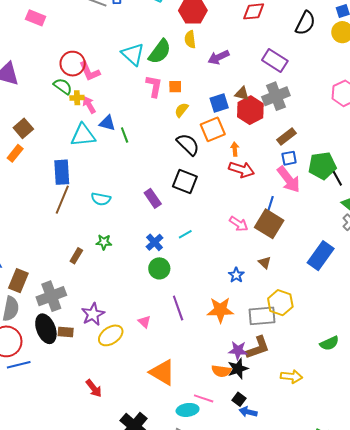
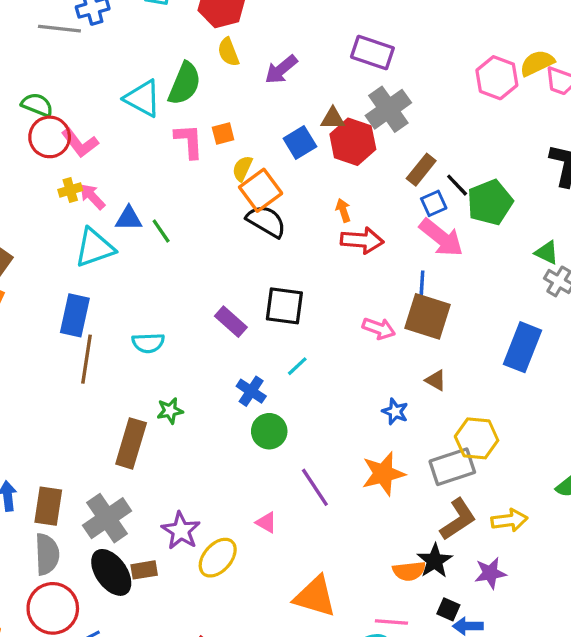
green semicircle: (63, 86) -> (37, 105), moved
orange square: (213, 129) -> (261, 190), moved
blue rectangle: (62, 172) -> (75, 315), turned 30
black line: (337, 178) -> (457, 185), moved
black square: (185, 181) -> (284, 306), moved
brown rectangle: (76, 256) -> (131, 443), size x1.8
purple star: (238, 350) -> (490, 573), moved
yellow arrow: (291, 376) -> (509, 520), moved

